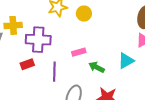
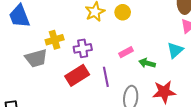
purple cross: (38, 40) -> (83, 48), size x0.7
red rectangle: (27, 64) -> (77, 75), size x1.6

